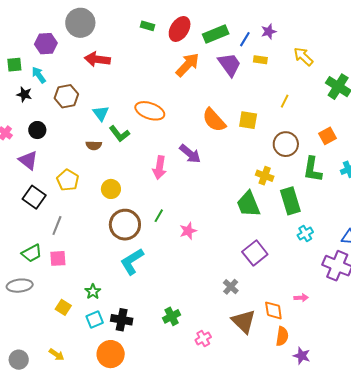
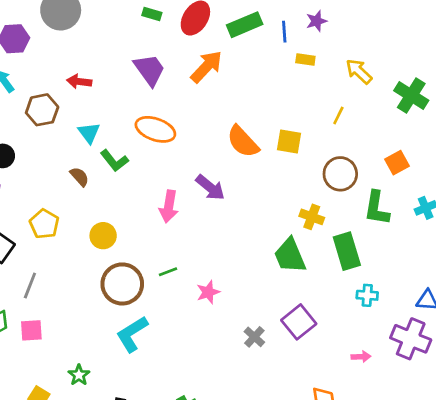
blue line: (245, 39) -> (284, 32), turned -35
yellow arrow: (303, 57) -> (359, 71), moved
red arrow: (97, 59) -> (79, 82), moved, size x0.7
purple trapezoid: (230, 65) -> (149, 70), moved
brown semicircle: (94, 145) -> (79, 177), turned -133
green line: (159, 216) -> (168, 272), turned 40
cyan cross: (305, 234) -> (367, 295), turned 35
gray cross: (231, 287) -> (254, 337), moved
pink arrow: (301, 298) -> (361, 357), moved

